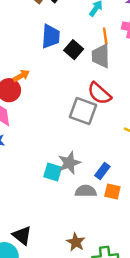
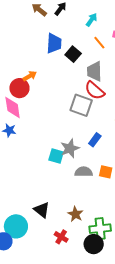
orange line: (105, 36) -> (99, 43), turned -32
gray trapezoid: (101, 56) -> (94, 71), moved
blue rectangle: (102, 171) -> (95, 140), moved
black triangle: (22, 235) -> (42, 210), moved

